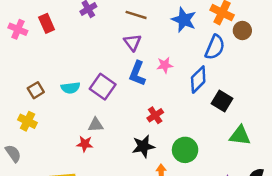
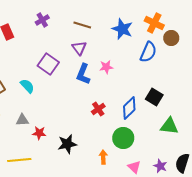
blue diamond: (198, 79) -> (129, 108), moved
purple square: (103, 87) -> (48, 64), moved
cyan semicircle: (70, 88) -> (27, 86), turned -126
gray triangle: (96, 125) -> (22, 120), moved
black star: (143, 146) -> (67, 144), moved

